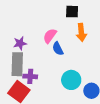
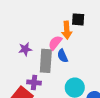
orange arrow: (81, 32) -> (67, 30), moved
gray rectangle: (17, 64) -> (46, 61), moved

